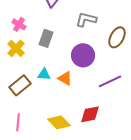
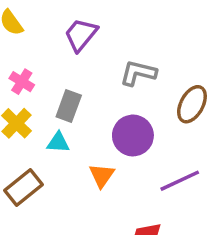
cyan triangle: (44, 74) -> (58, 142), moved
orange triangle: (65, 78) -> (102, 175), turned 35

